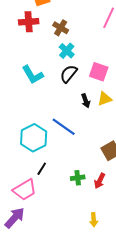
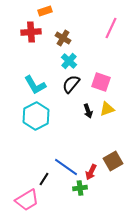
blue line: (64, 127) -> (66, 167), moved
cyan hexagon: (34, 138) -> (36, 116), moved
red arrow: (100, 181) -> (91, 172), moved

